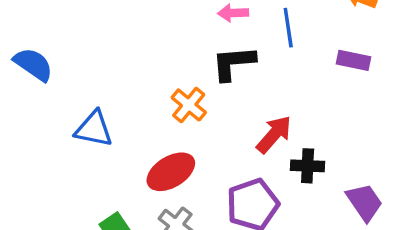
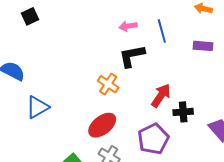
blue triangle: (94, 129) -> (37, 107), moved, turned -35

